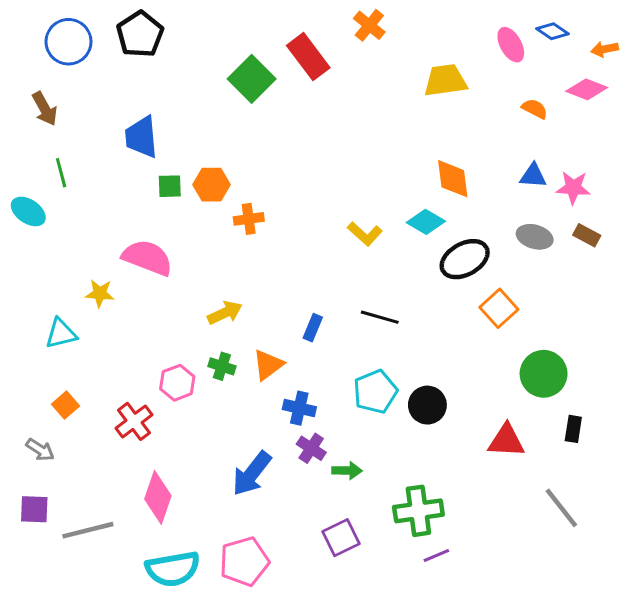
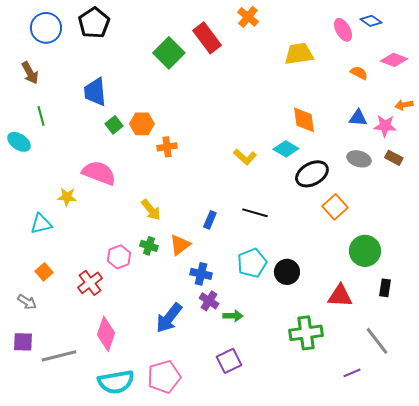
orange arrow: (605, 49) -> (404, 105), moved
green square: (170, 186) -> (114, 125), turned -36
yellow arrow: (225, 313) -> (151, 210), turned 75
green cross: (418, 511) -> (306, 333), moved
purple line: (436, 555) -> (352, 373), moved

